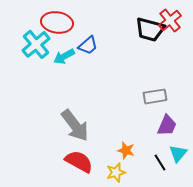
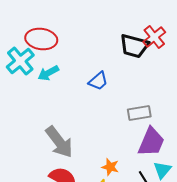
blue trapezoid: (88, 45) -> (98, 81), moved
purple trapezoid: (167, 125) -> (151, 142), size x1.4

